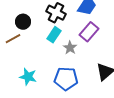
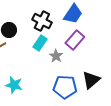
blue pentagon: (66, 79) -> (65, 87), moved

